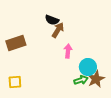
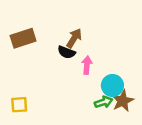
black semicircle: (52, 20) -> (66, 52), moved
brown rectangle: (16, 43) -> (23, 38), moved

